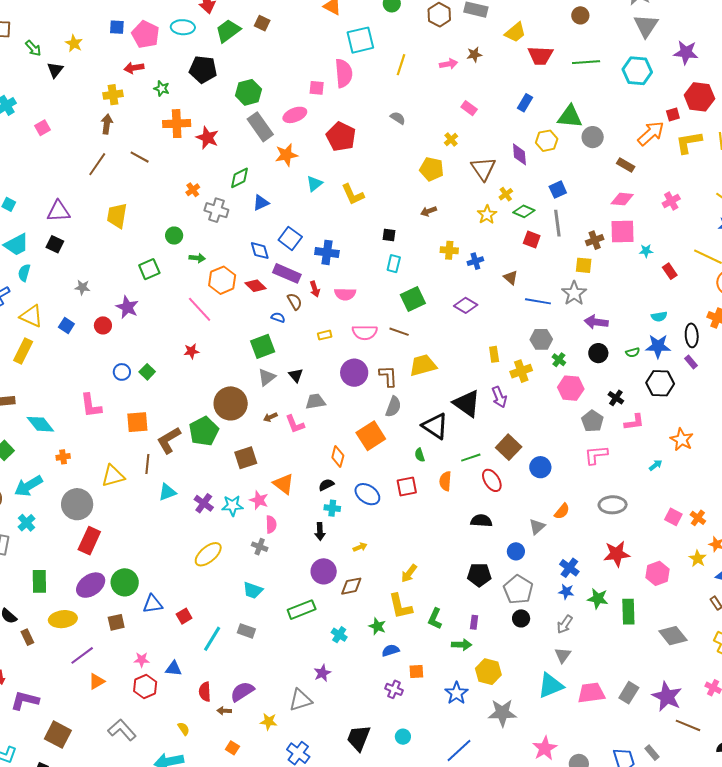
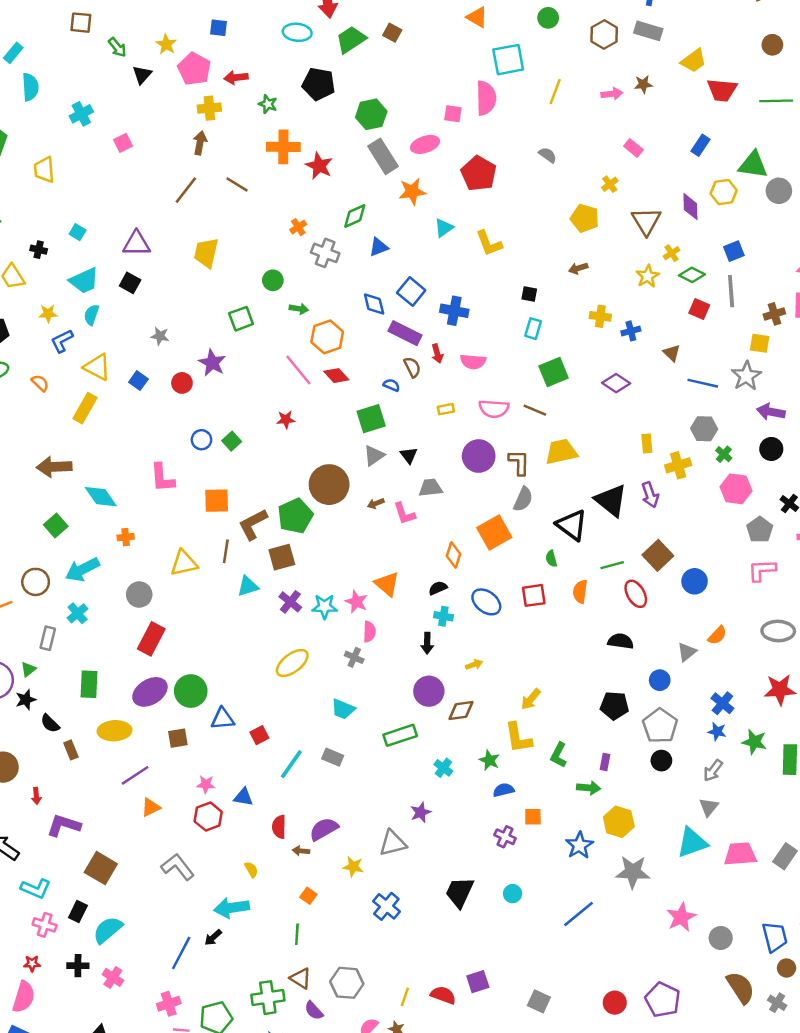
pink pentagon: (146, 34) -> (194, 69), moved
red diamond: (255, 286) -> (336, 376), moved
brown square: (246, 458) -> (282, 557), moved
gray circle: (77, 504) -> (139, 595), size x0.7

